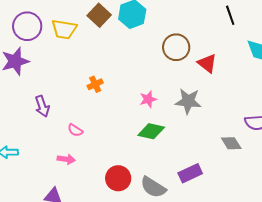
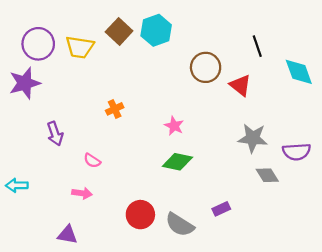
black line: (230, 15) -> (257, 46), moved
pink star: (148, 99) -> (174, 126), turned -30
gray star: (188, 101) -> (253, 138), moved
purple rectangle: (190, 173) -> (221, 209), size x0.7

